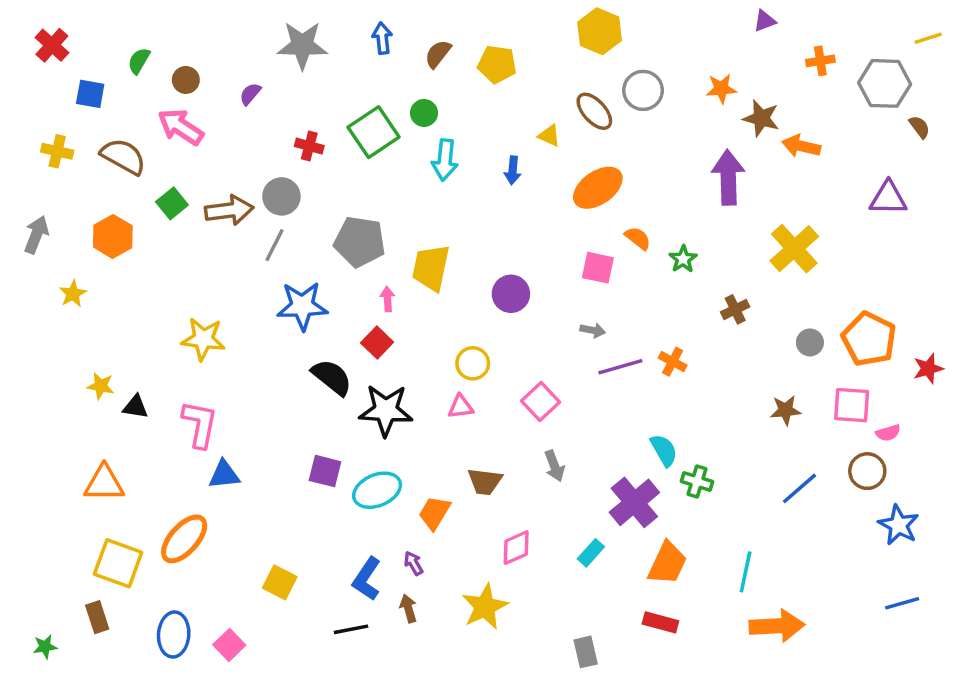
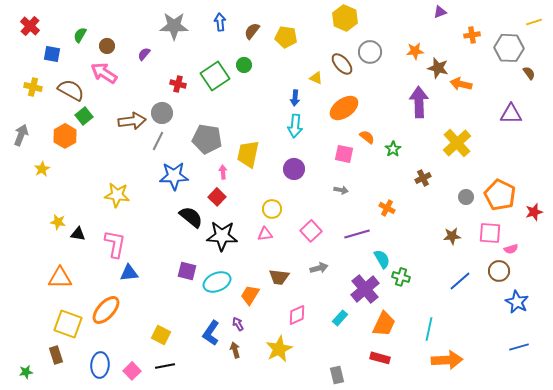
cyan arrow: (445, 160) -> (295, 126), moved
green square: (172, 203) -> (84, 116), moved
purple line: (620, 367) -> (357, 234), moved
gray arrow: (554, 466) -> (319, 268), turned -84
black line: (351, 629) -> (165, 366), moved

